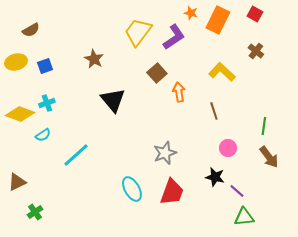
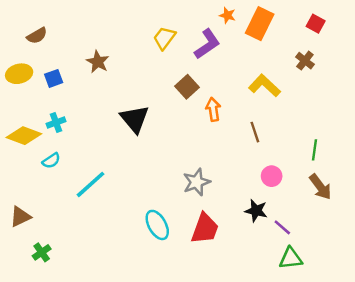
red square: (255, 14) -> (316, 24), moved
yellow trapezoid: (138, 32) -> (164, 38), size x0.7
brown star: (94, 59) -> (98, 62), moved

